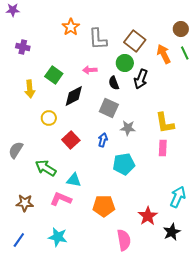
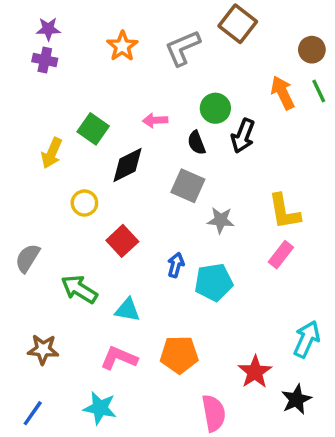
purple star: (13, 10) -> (48, 29), moved
gray L-shape: (98, 39) -> (183, 48), moved, turned 70
brown square: (135, 41) -> (238, 24), moved
purple cross: (23, 47) -> (45, 60), moved
yellow arrow: (30, 89) -> (52, 153), turned 30
blue arrow: (103, 140) -> (176, 265), moved
pink rectangle: (163, 148) -> (281, 255), turned 35
pink L-shape: (61, 199) -> (119, 358), moved

